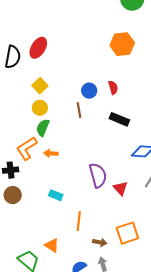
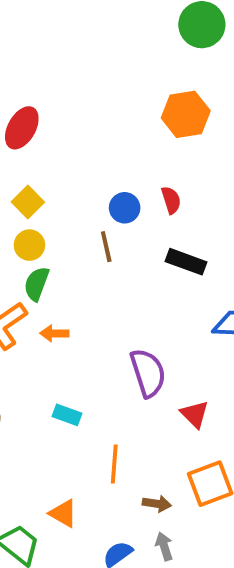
red triangle: (120, 188) -> (195, 414), moved

